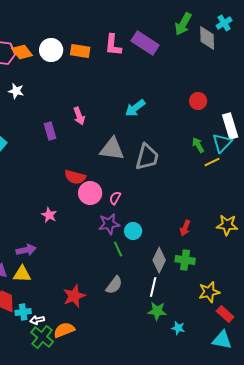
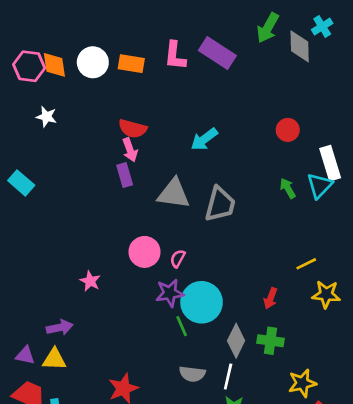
orange diamond: (22, 52) -> (54, 65), turned 30
purple rectangle: (50, 131) -> (125, 175), moved
yellow line: (212, 162) -> (306, 264), moved
red semicircle: (75, 177) -> (133, 129), moved
cyan circle: (133, 231) -> (202, 302), size x1.8
gray semicircle: (114, 285) -> (192, 374), moved, turned 60

